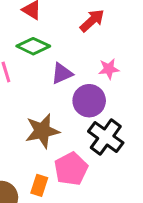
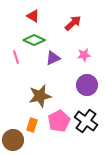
purple circle: (89, 101) -> (87, 85), moved
black cross: (106, 137) -> (86, 121), moved
orange rectangle: (39, 185) -> (32, 125), moved

